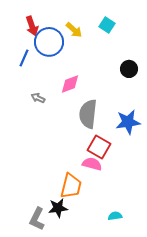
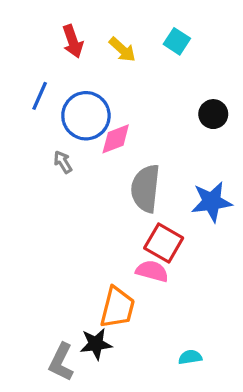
red arrow: (32, 26) -> (73, 41), moved
blue circle: (49, 42) -> (86, 116), moved
gray arrow: (38, 98) -> (63, 162), turned 32

